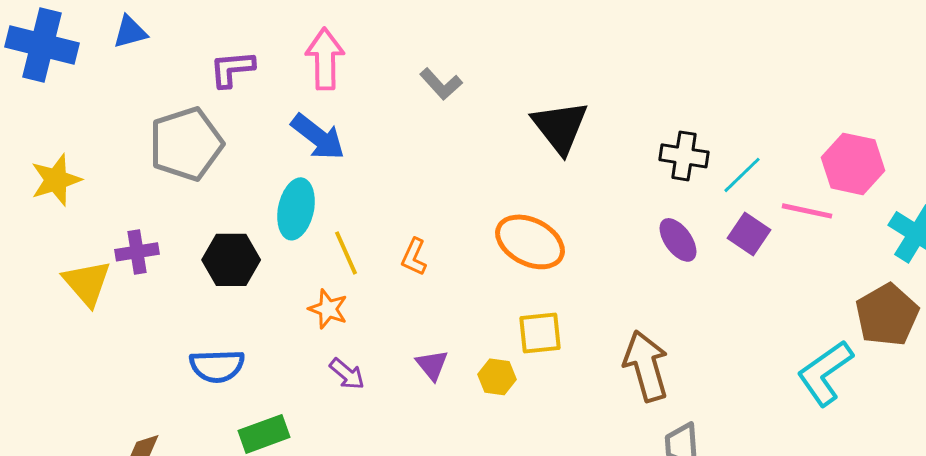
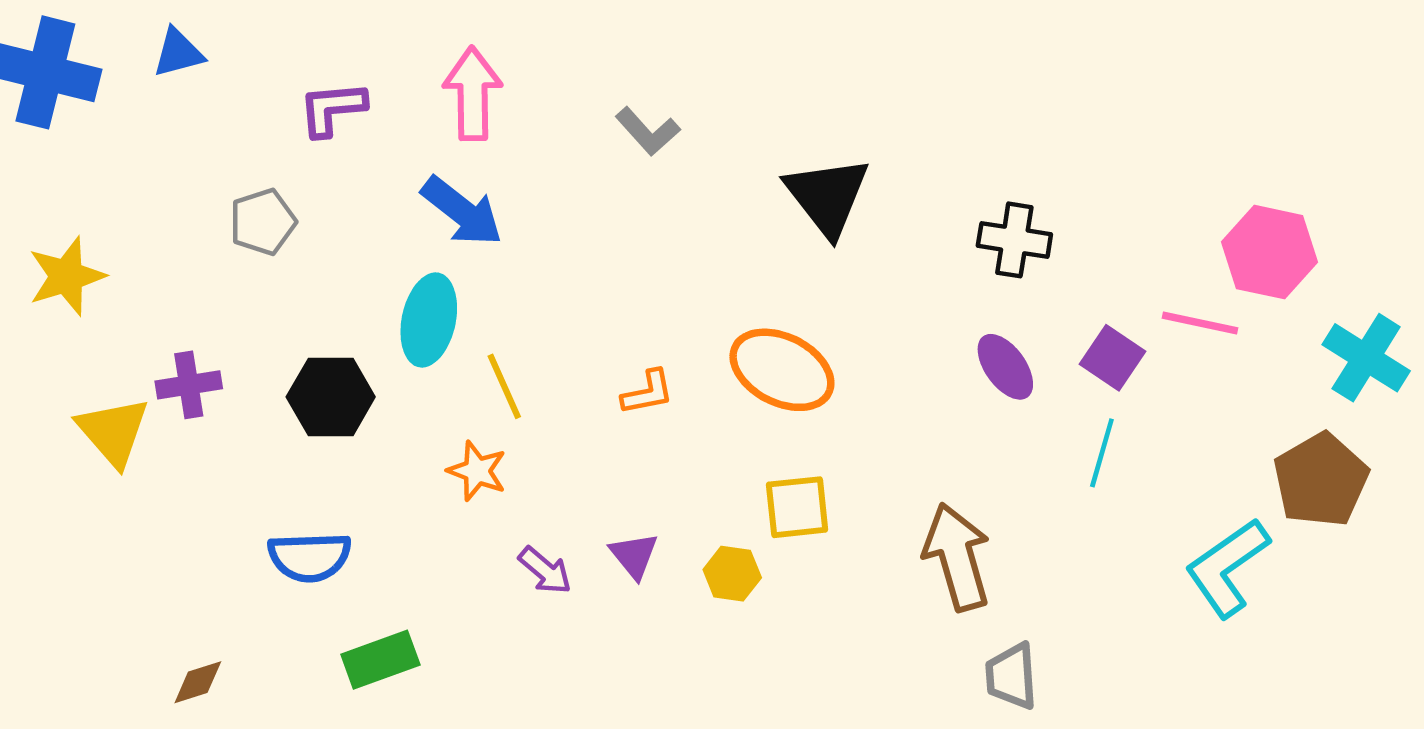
gray pentagon: (186, 144) -> (263, 222), size x0.6
cyan line: (742, 175) -> (1102, 453), moved, turned -30
orange L-shape: (414, 257) -> (648, 392), moved, turned -126
purple arrow: (347, 374) -> (545, 571), moved

